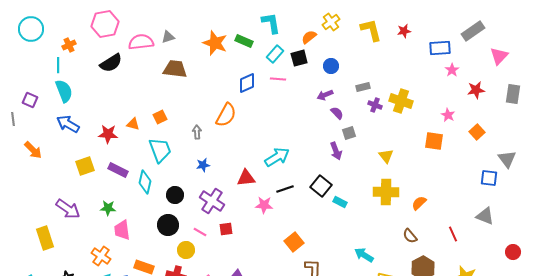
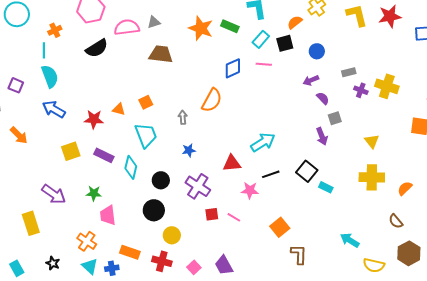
red star: (404, 31) -> (390, 16), size x1.6
pink line: (200, 232) -> (234, 217), moved

